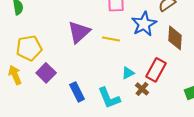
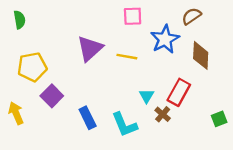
cyan triangle: (128, 73) -> (146, 96), turned -32
yellow arrow: (15, 75) -> (16, 113), moved

